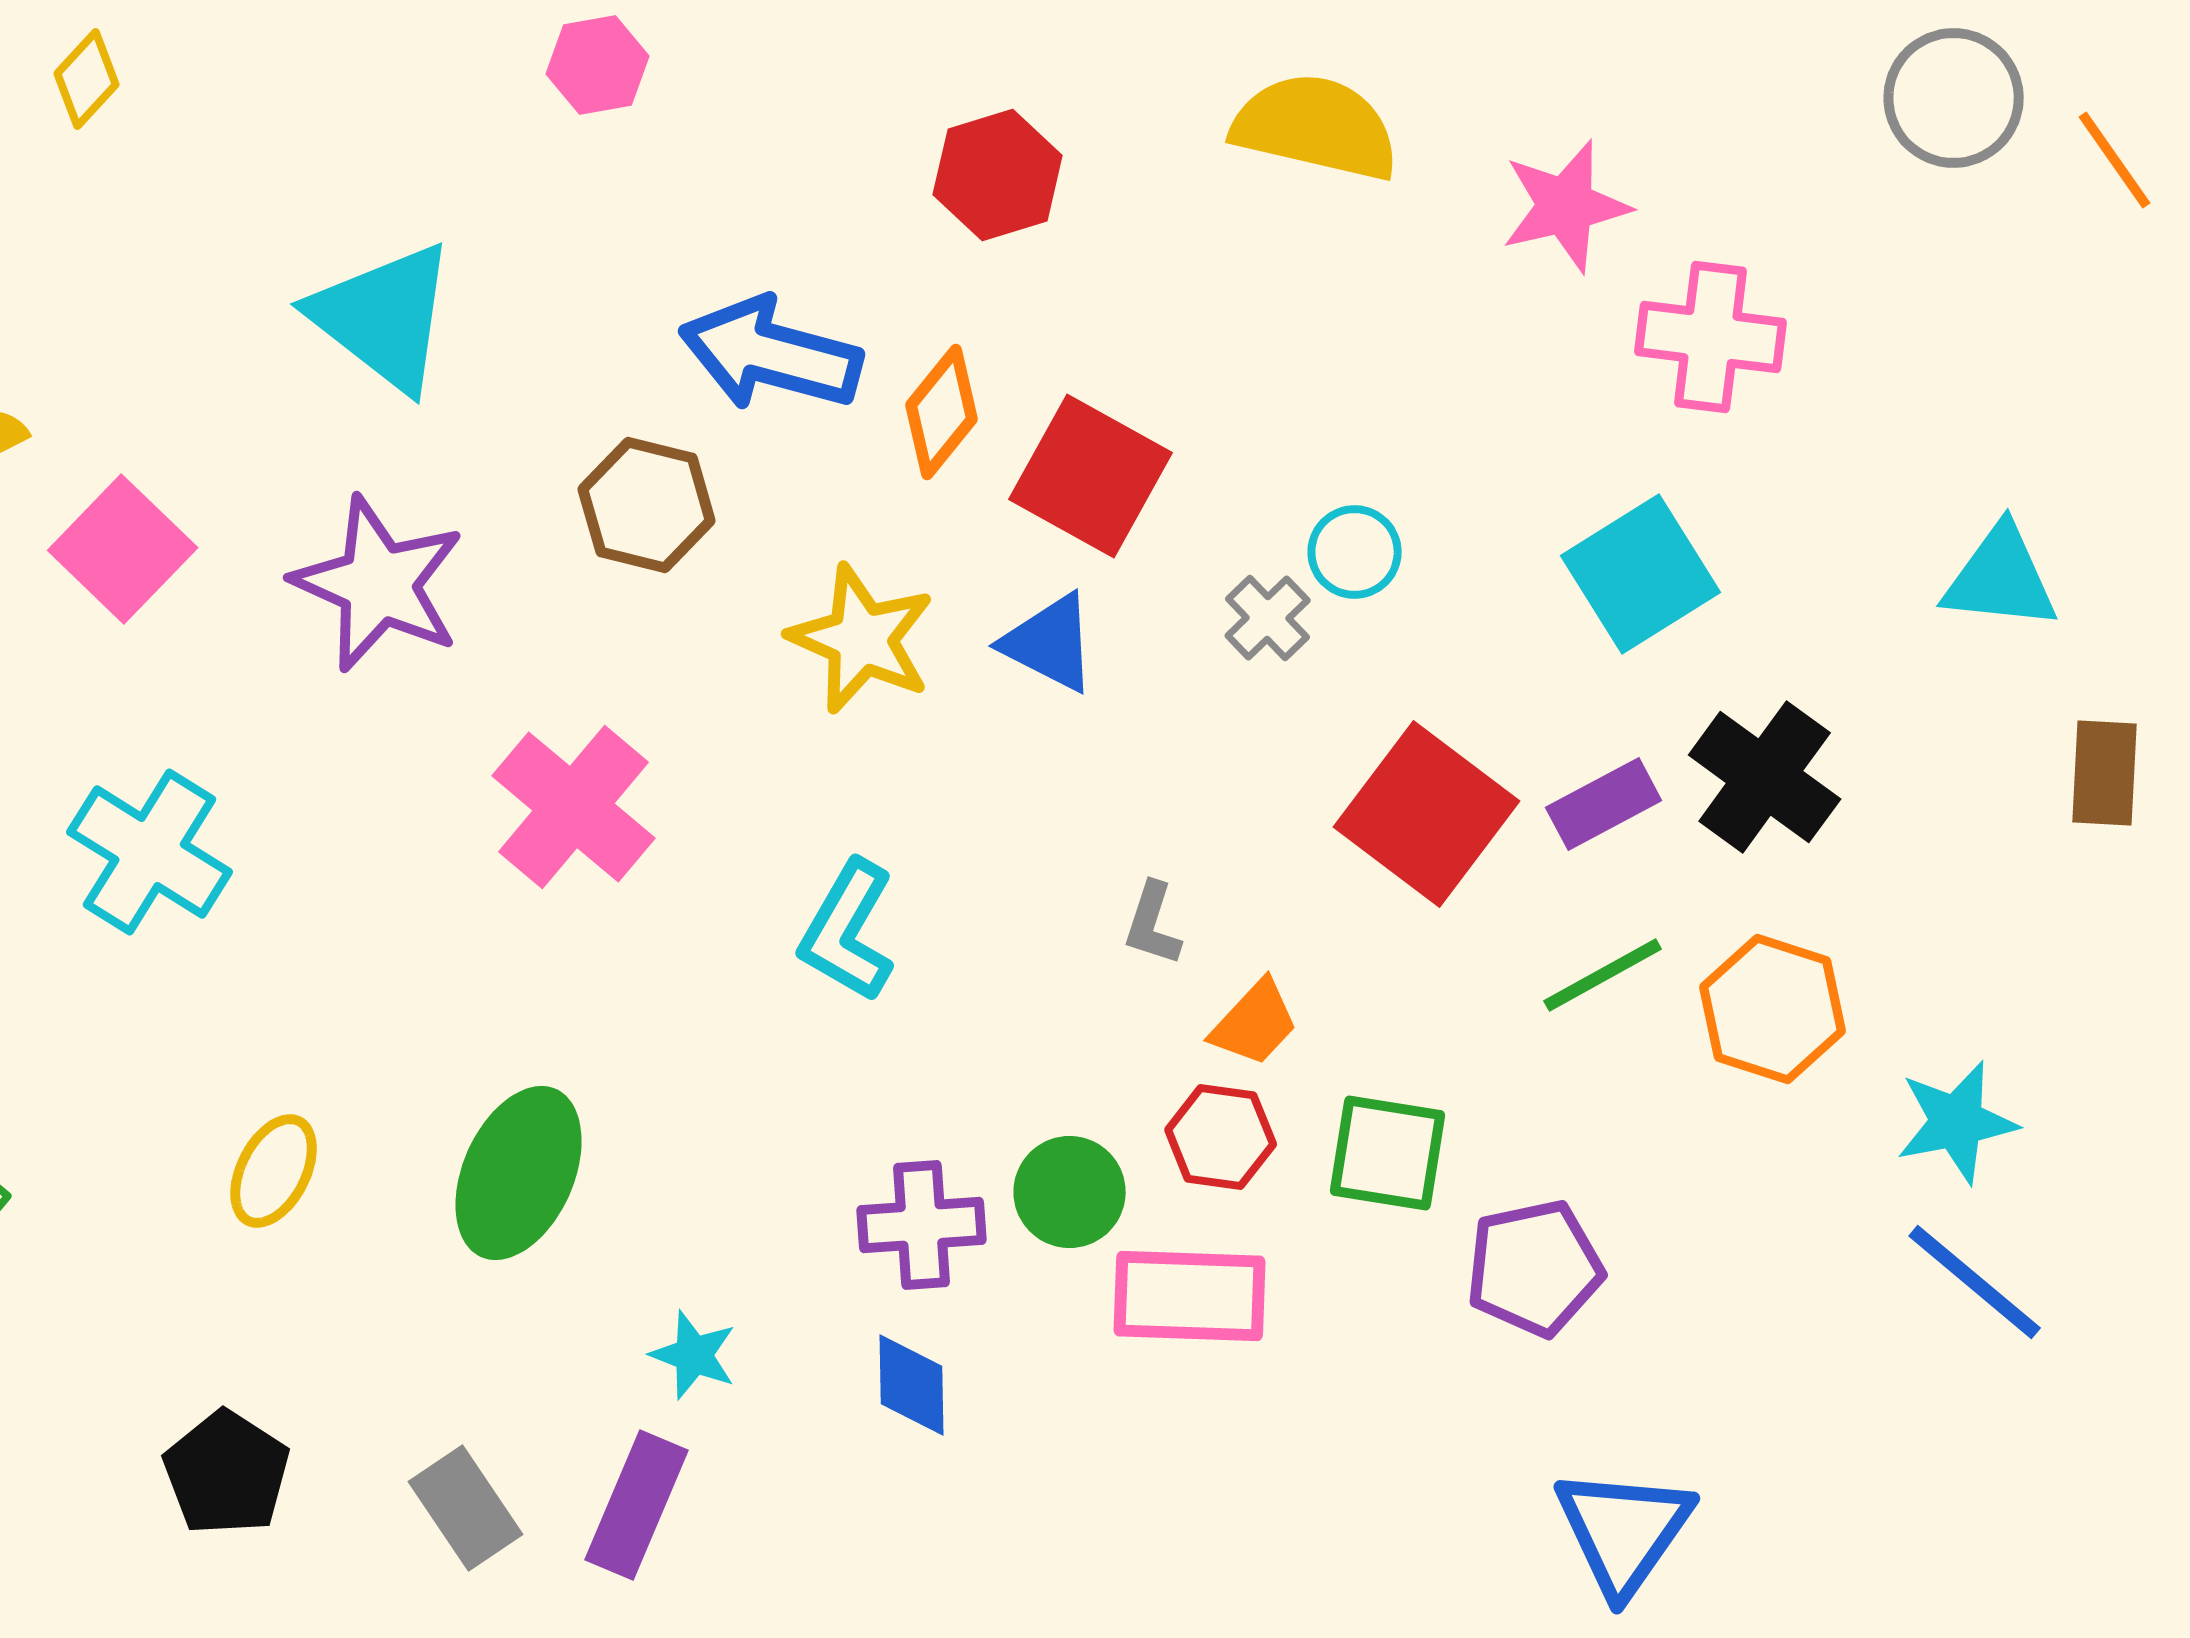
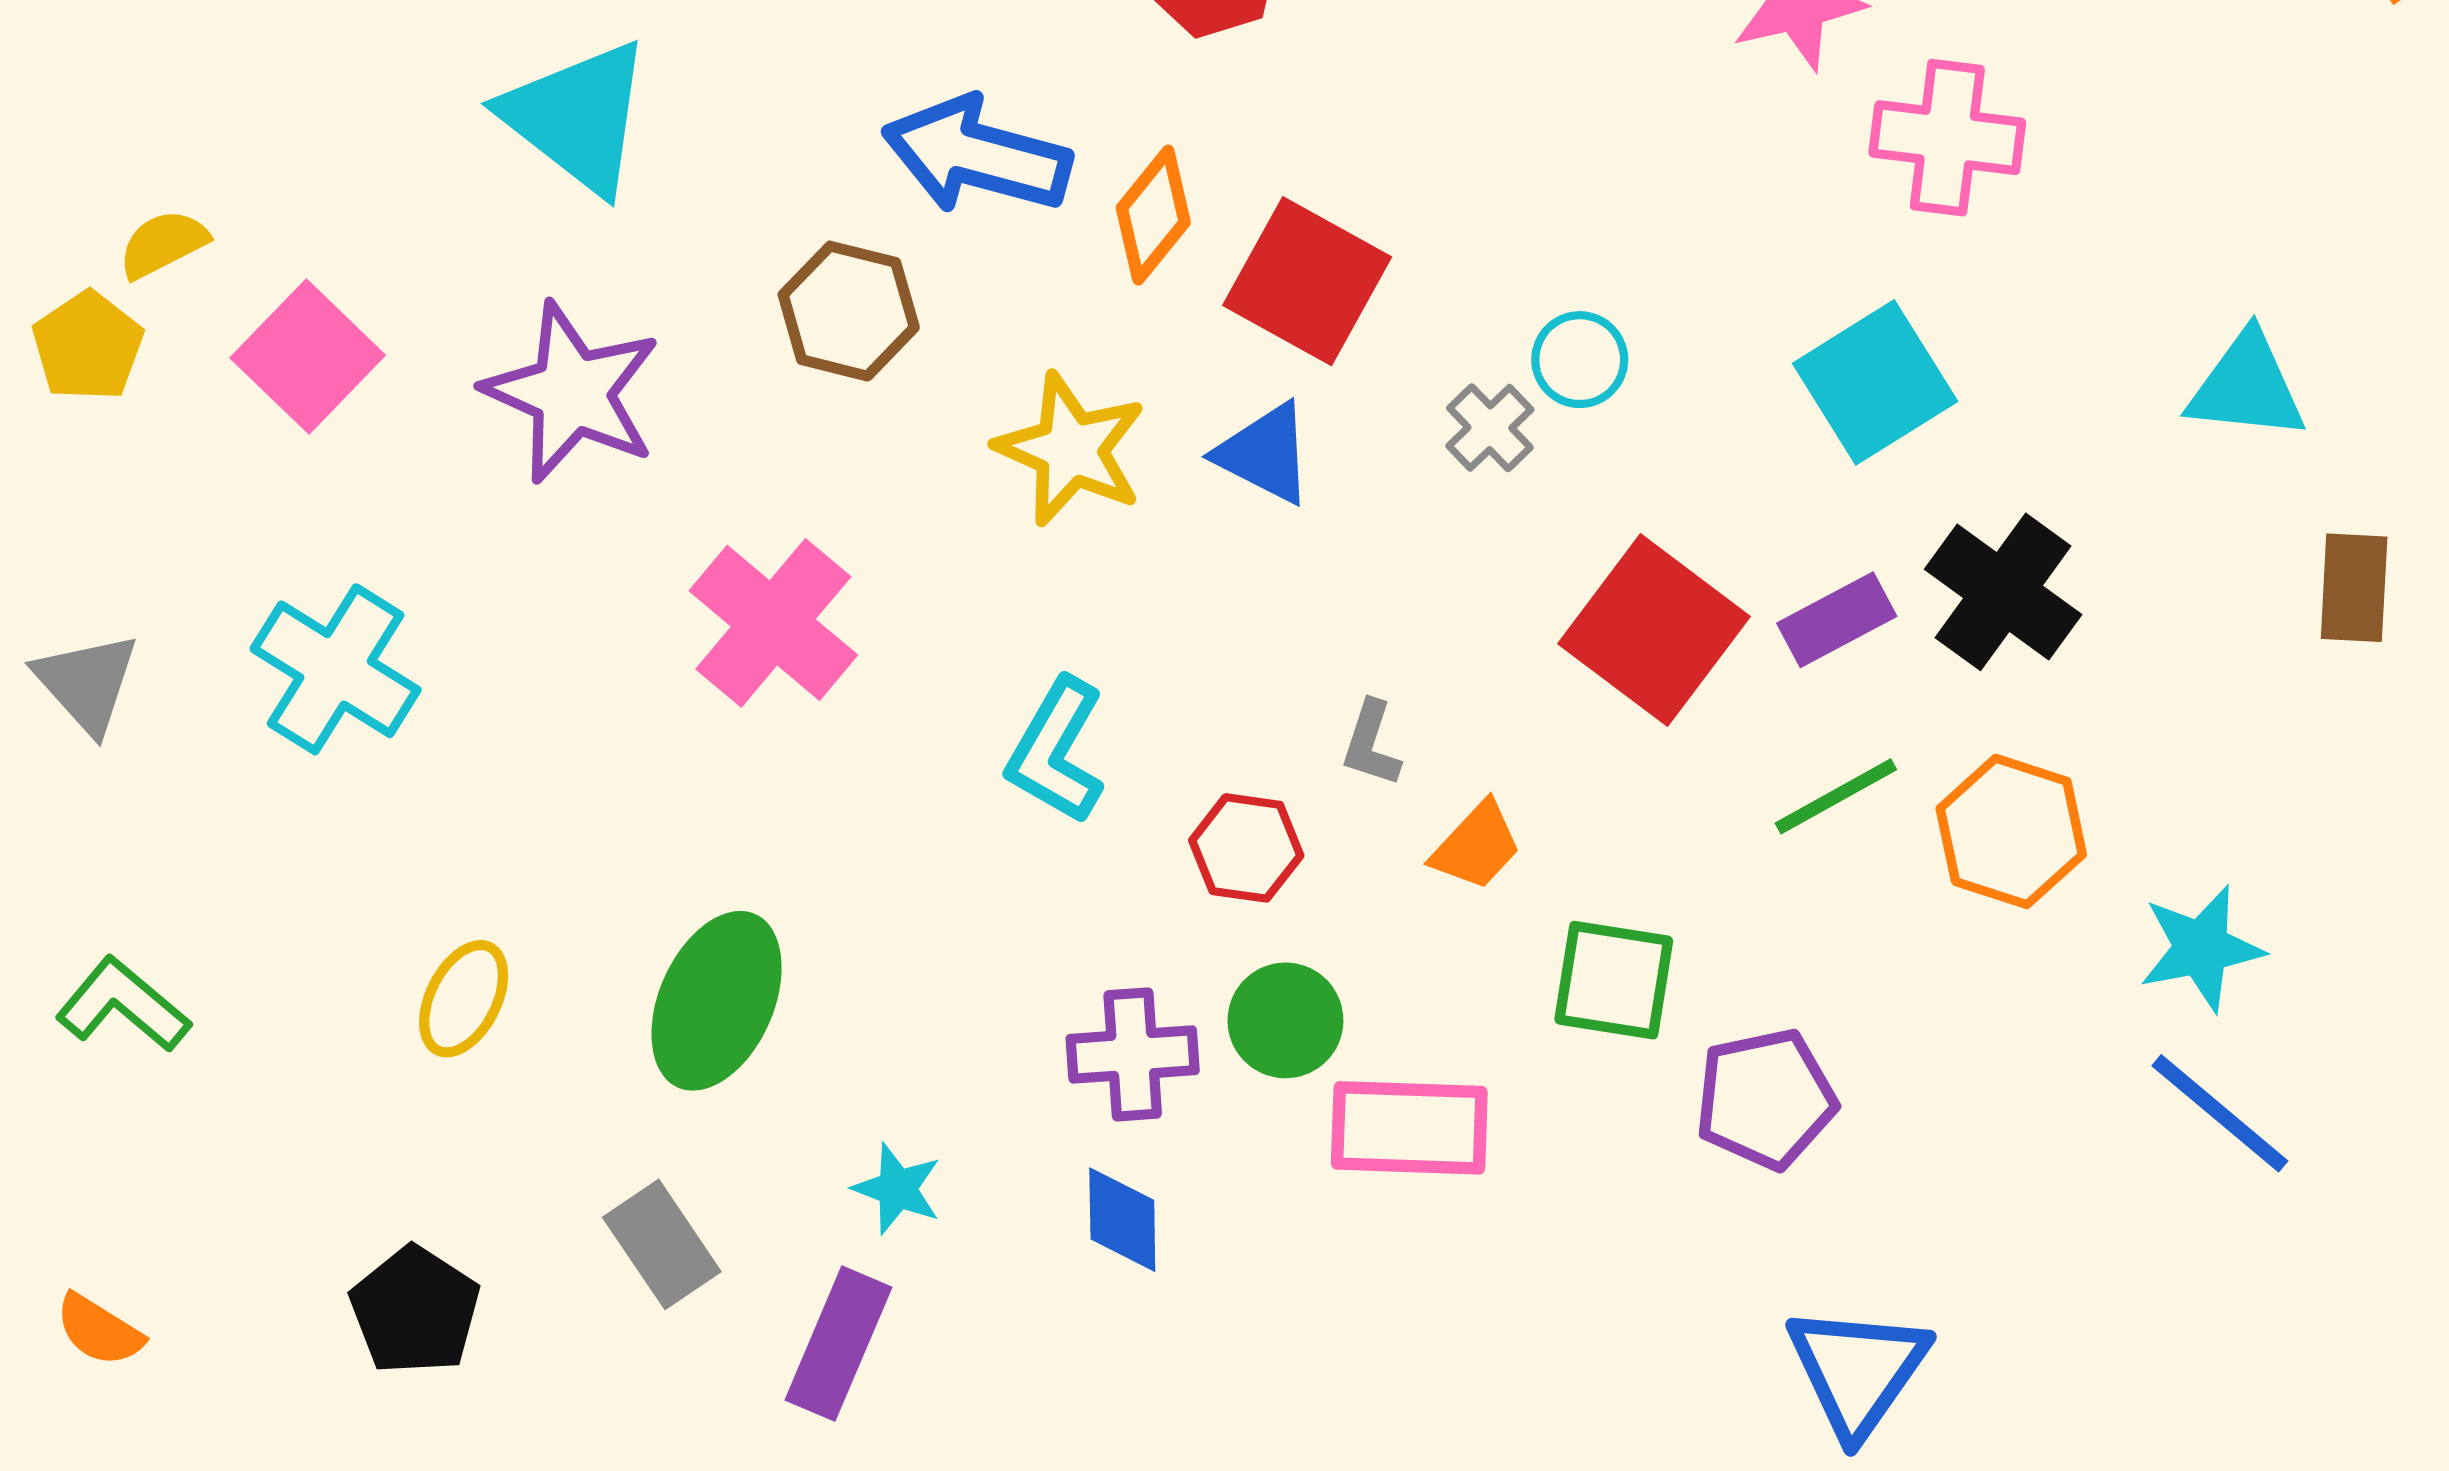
red hexagon: (1221, 1137) -> (1246, 848), moved
gray rectangle: (466, 1508) -> (662, 1244), moved

